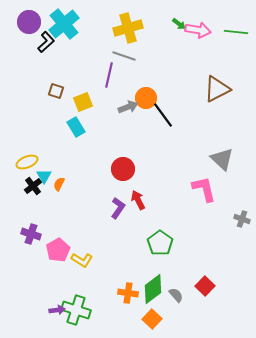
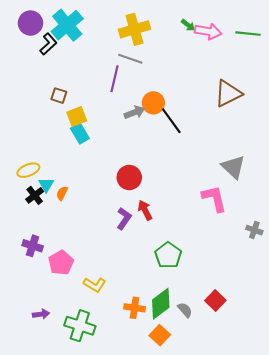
yellow square: (83, 102) -> (77, 117), moved
yellow L-shape: (82, 260) -> (95, 285), moved
purple arrow: (57, 310) -> (41, 314), moved

